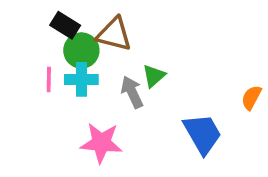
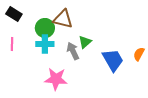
black rectangle: (65, 25) -> (14, 14), moved
pink line: (49, 79) -> (12, 44), moved
blue trapezoid: (203, 134) -> (113, 60), moved

